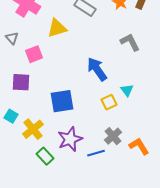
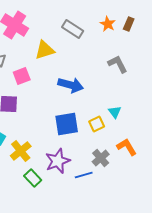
blue arrow: (97, 69) -> (71, 85), moved, turned 140
blue square: (62, 101) -> (67, 124), moved
orange L-shape: (139, 146) -> (127, 147), moved

